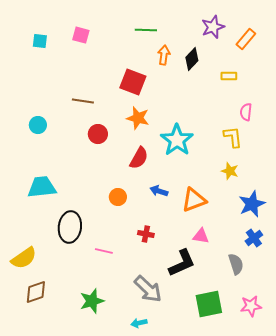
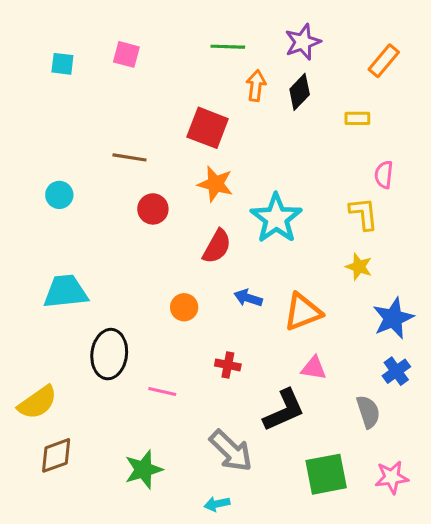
purple star: (213, 27) -> (303, 42), moved

